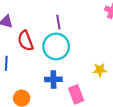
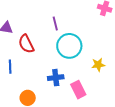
cyan circle: (56, 46) -> (69, 46), moved

